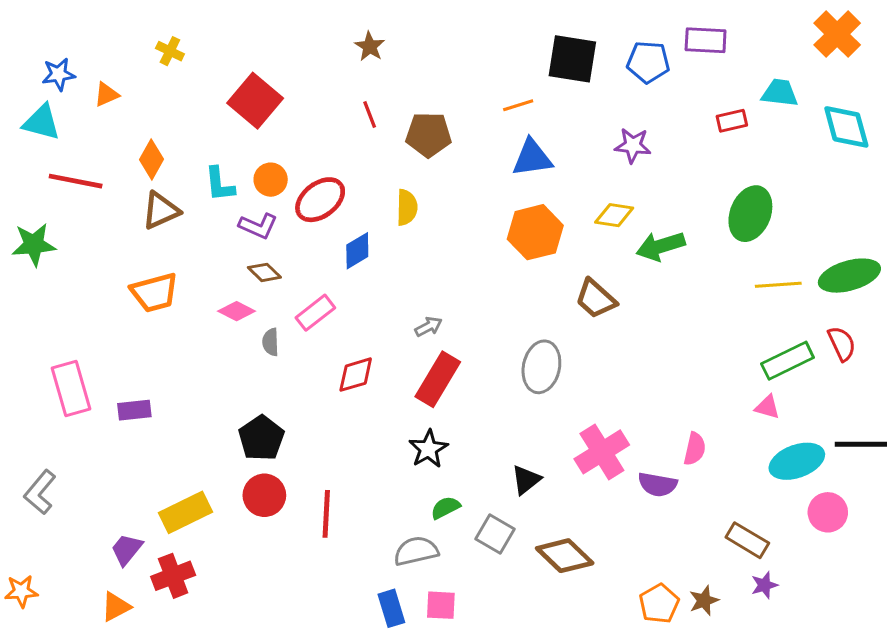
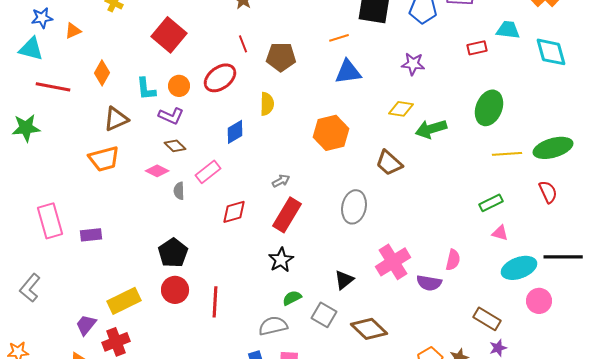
red ellipse: (320, 200) -> (220, 78), moved
brown triangle: (161, 211) -> (116, 119), moved
orange hexagon: (535, 232) -> (331, 133), moved
green rectangle: (788, 361) -> (491, 203), moved, size x0.7

